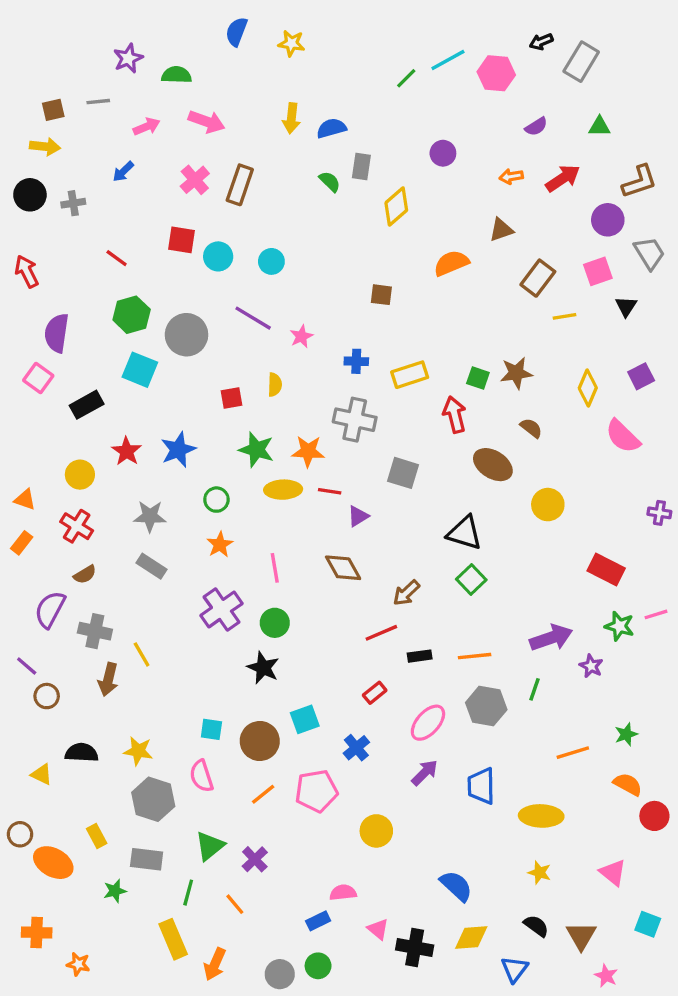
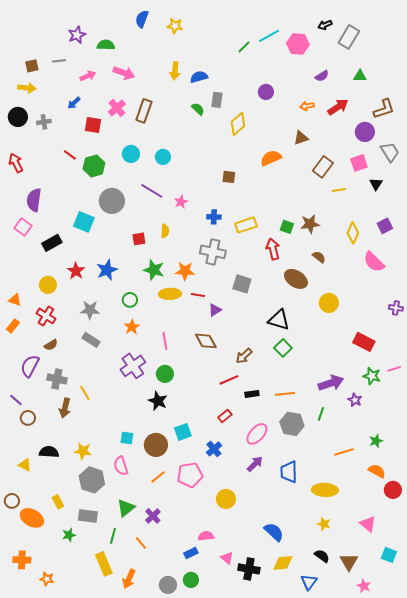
red square: (182, 240) -> (93, 125), moved
green hexagon: (132, 315) -> (94, 166), moved

